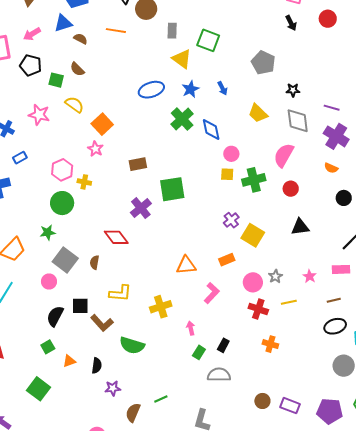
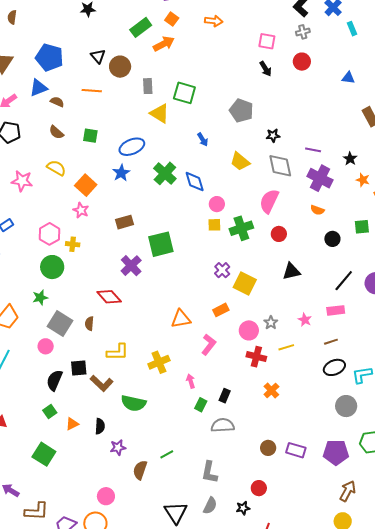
green square: (56, 80) -> (90, 136), moved
blue star: (190, 89) -> (121, 173), moved
orange cross: (270, 344) -> (271, 391), turned 35

